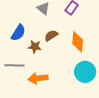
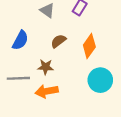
orange diamond: (78, 42) -> (89, 46), turned 35
brown star: (35, 47) -> (46, 67), moved

